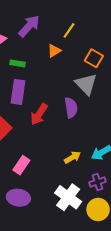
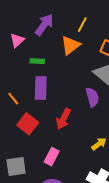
orange triangle: (54, 51) -> (70, 45), size x1.5
red arrow: (39, 114) -> (64, 119), moved

